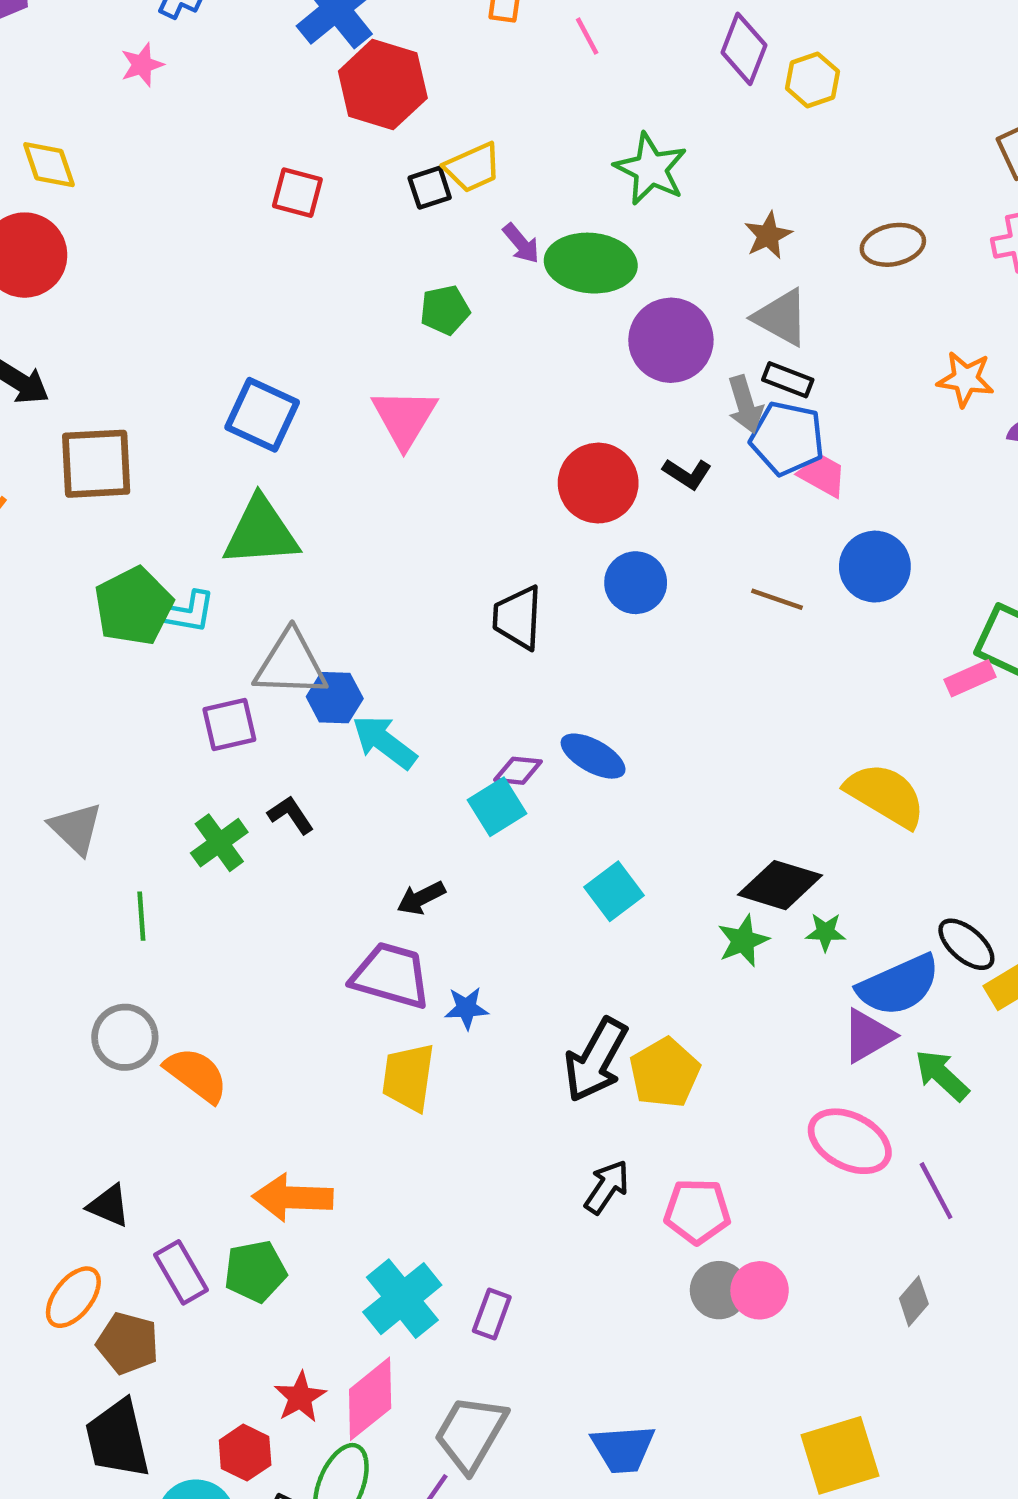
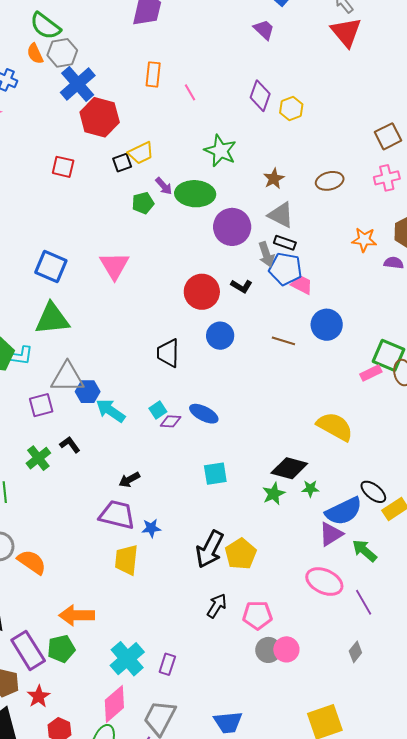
green pentagon: (445, 310) -> (143, 203), moved
cyan square: (497, 807) -> (158, 410), moved, size x0.7
cyan square: (614, 891) -> (215, 474), turned 30
purple rectangle: (181, 1272) -> (28, 650), size x1.4
red star: (300, 1397) -> (39, 696), moved

